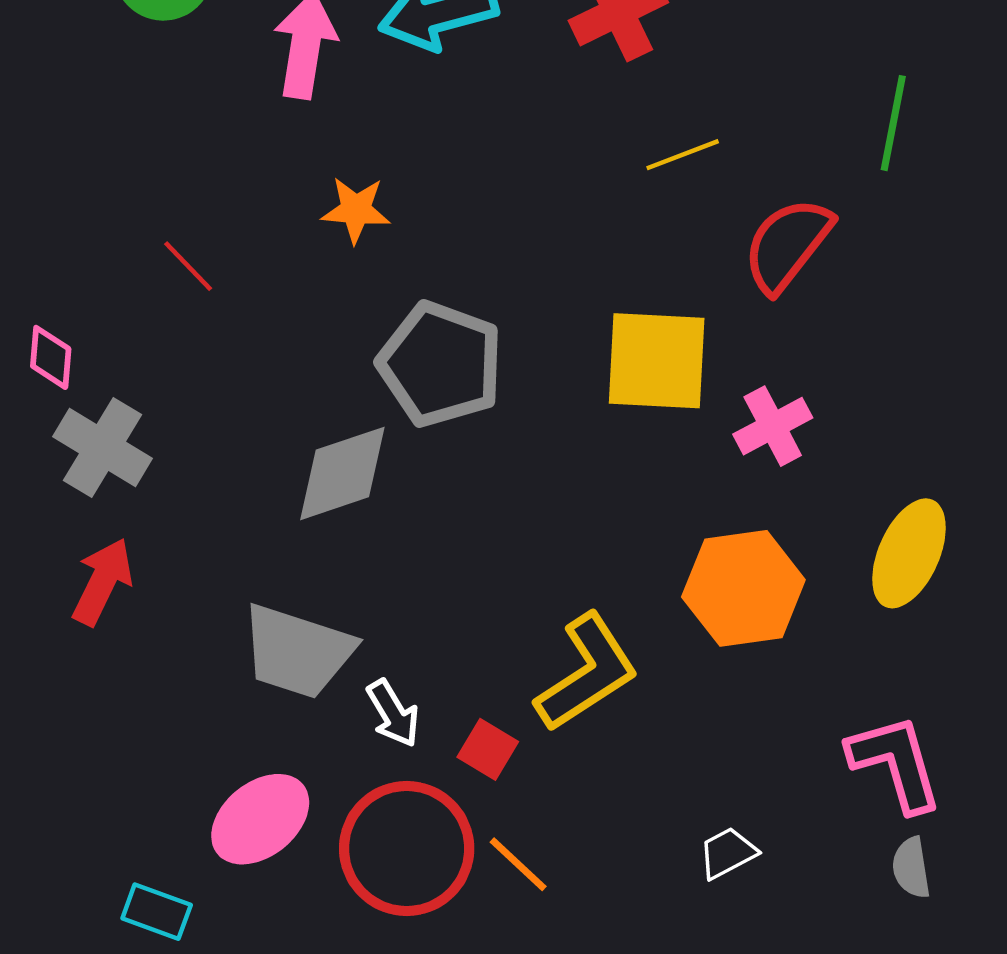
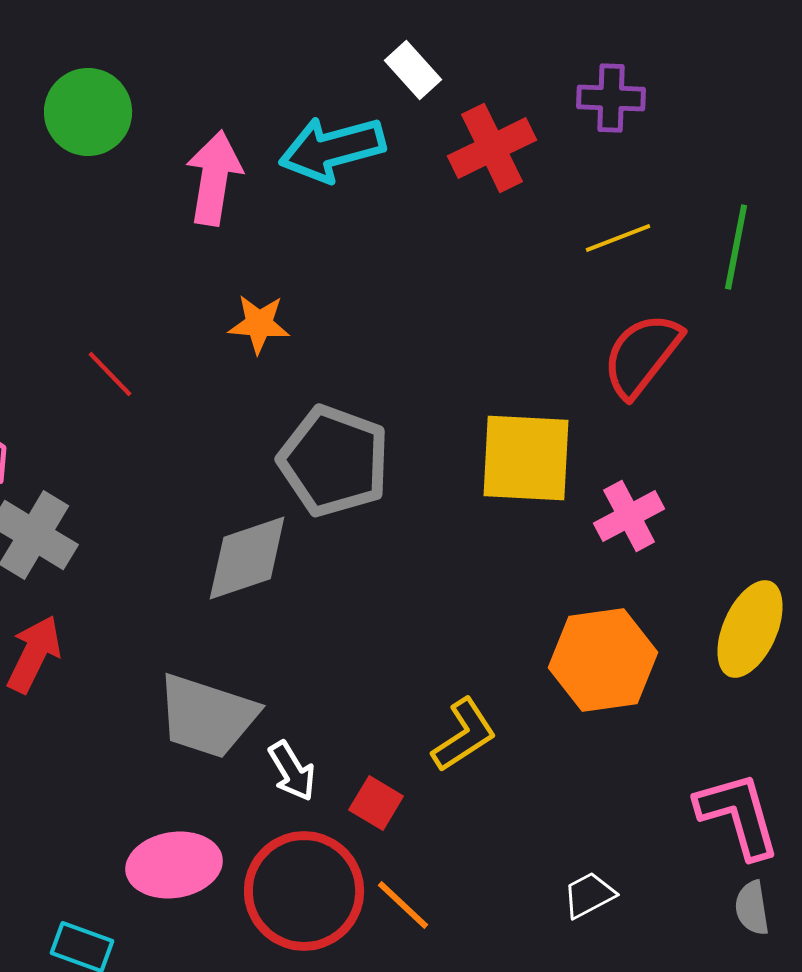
yellow line: (683, 155) -> (618, 238), moved
yellow L-shape: (587, 673) -> (464, 735), size x0.7
pink ellipse: (260, 819) -> (174, 865), turned 30

